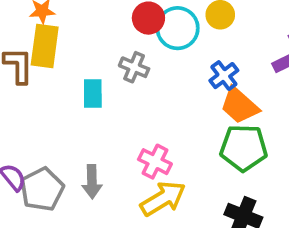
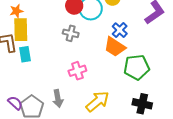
cyan rectangle: (93, 93) -> (25, 54), moved
orange trapezoid: (239, 105) -> (115, 47), moved
pink cross: (155, 162) -> (77, 71), moved, turned -36

